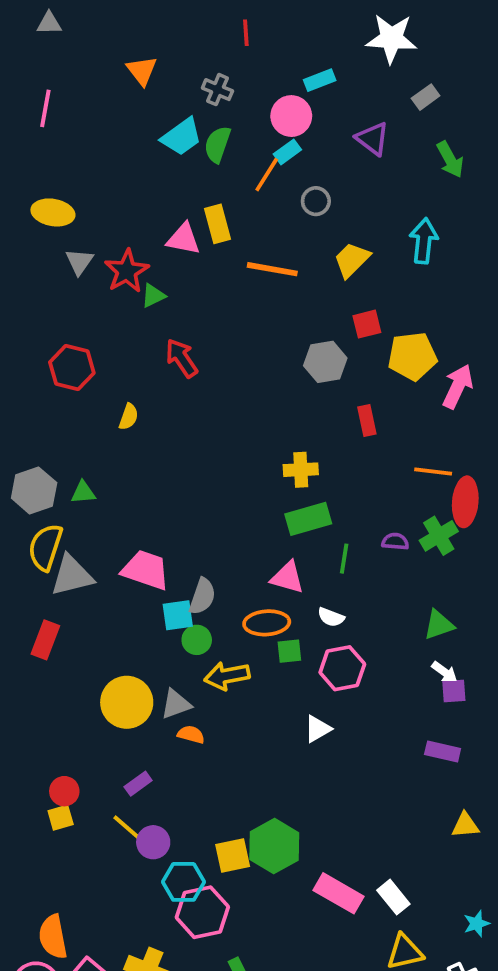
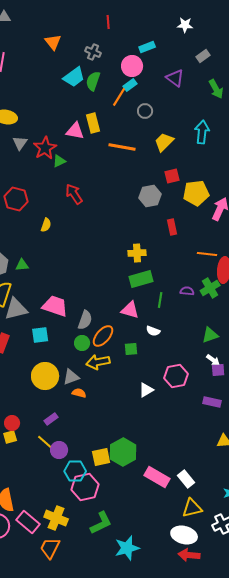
white star: (391, 38) -> (185, 25), size x0.6
cyan square: (178, 615) -> (40, 335), moved
orange ellipse: (267, 623) -> (103, 336), moved, turned -45
pink hexagon: (342, 668) -> (176, 376), moved

